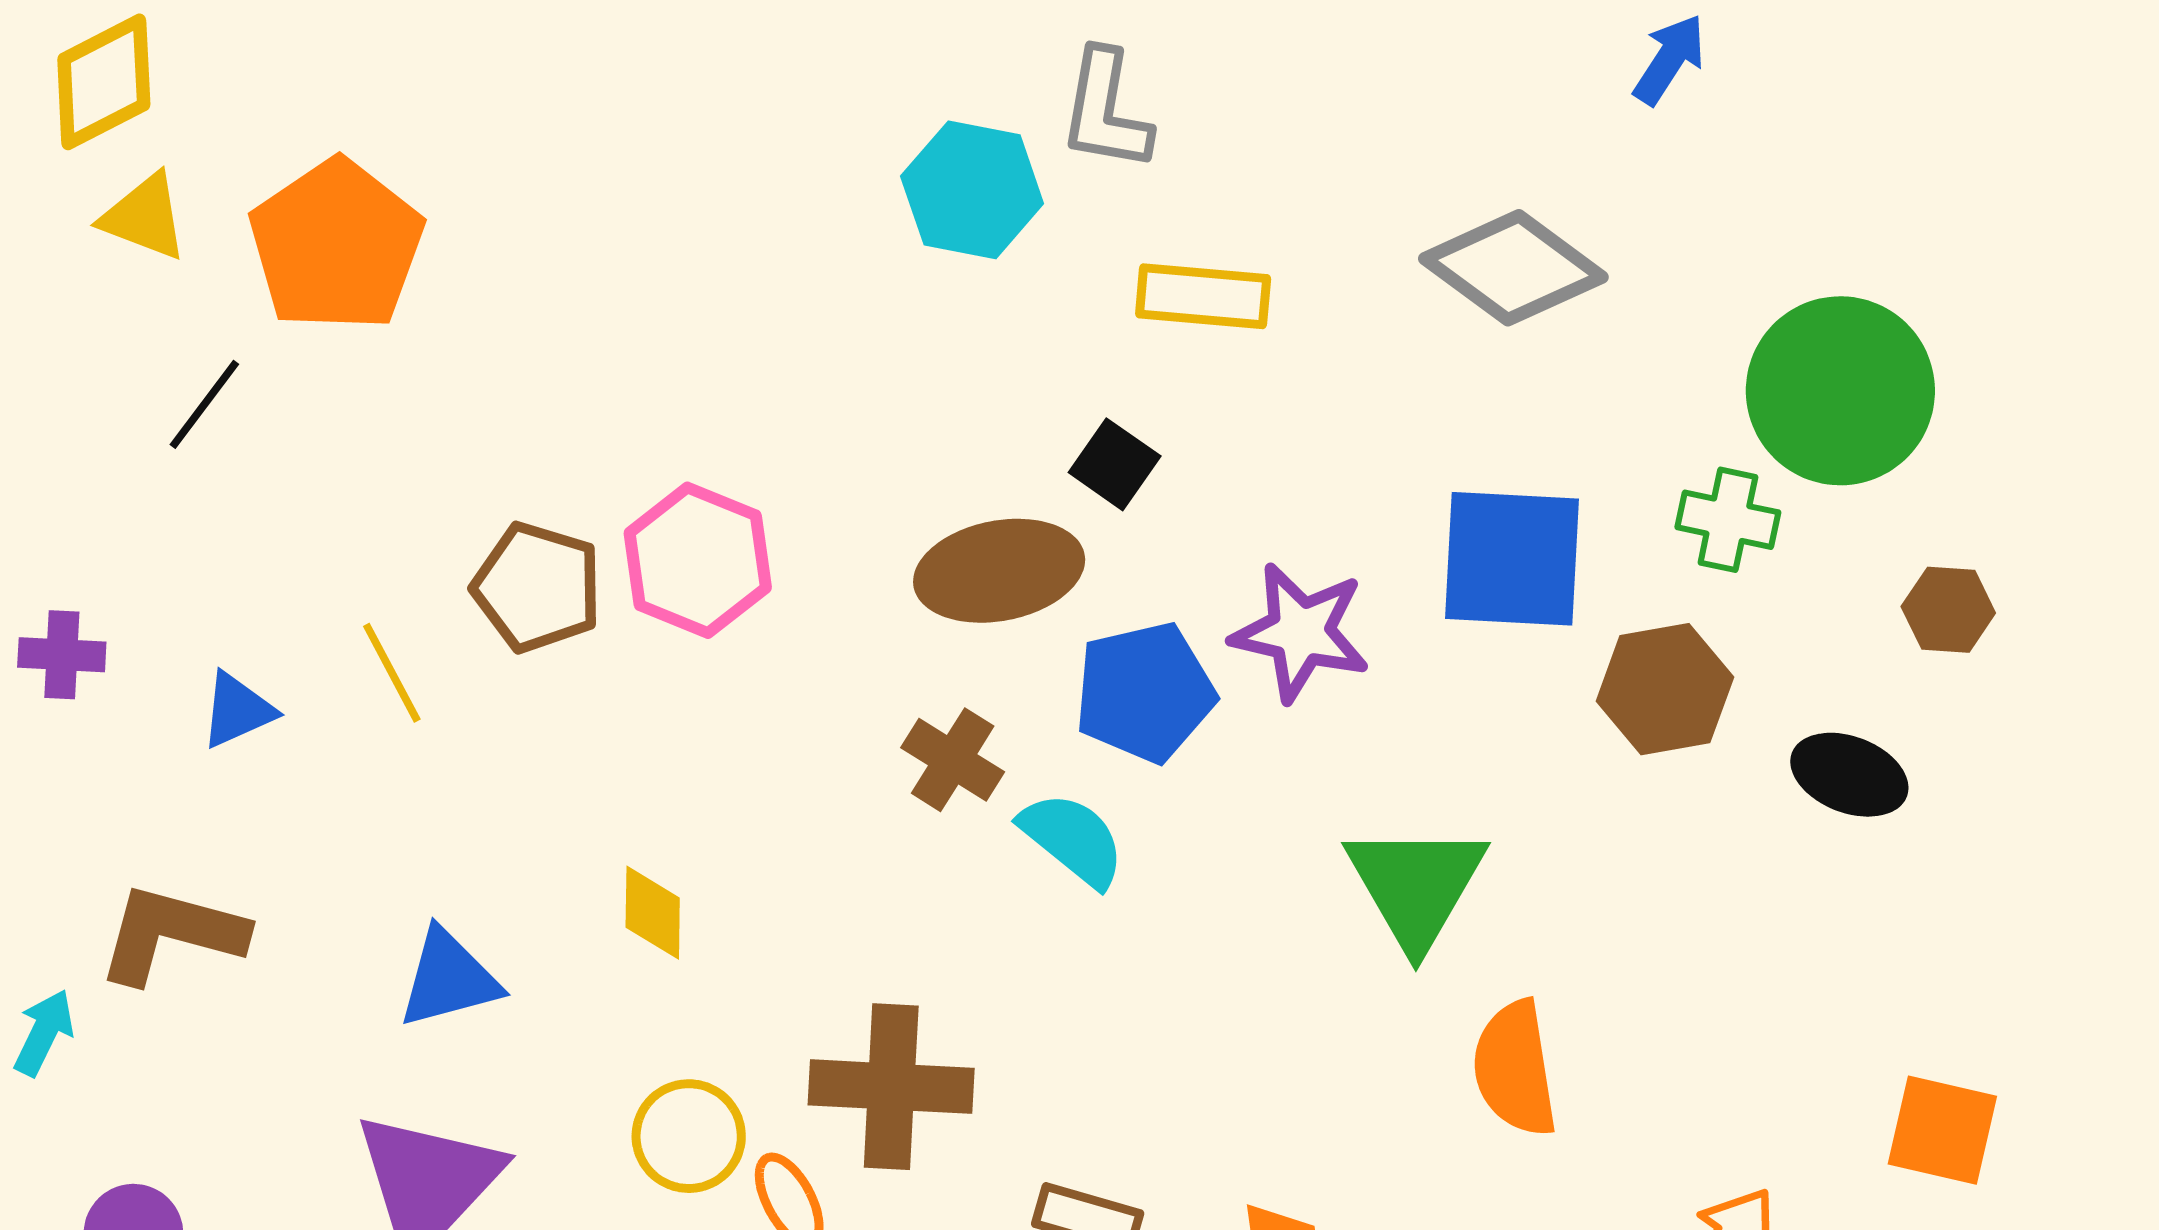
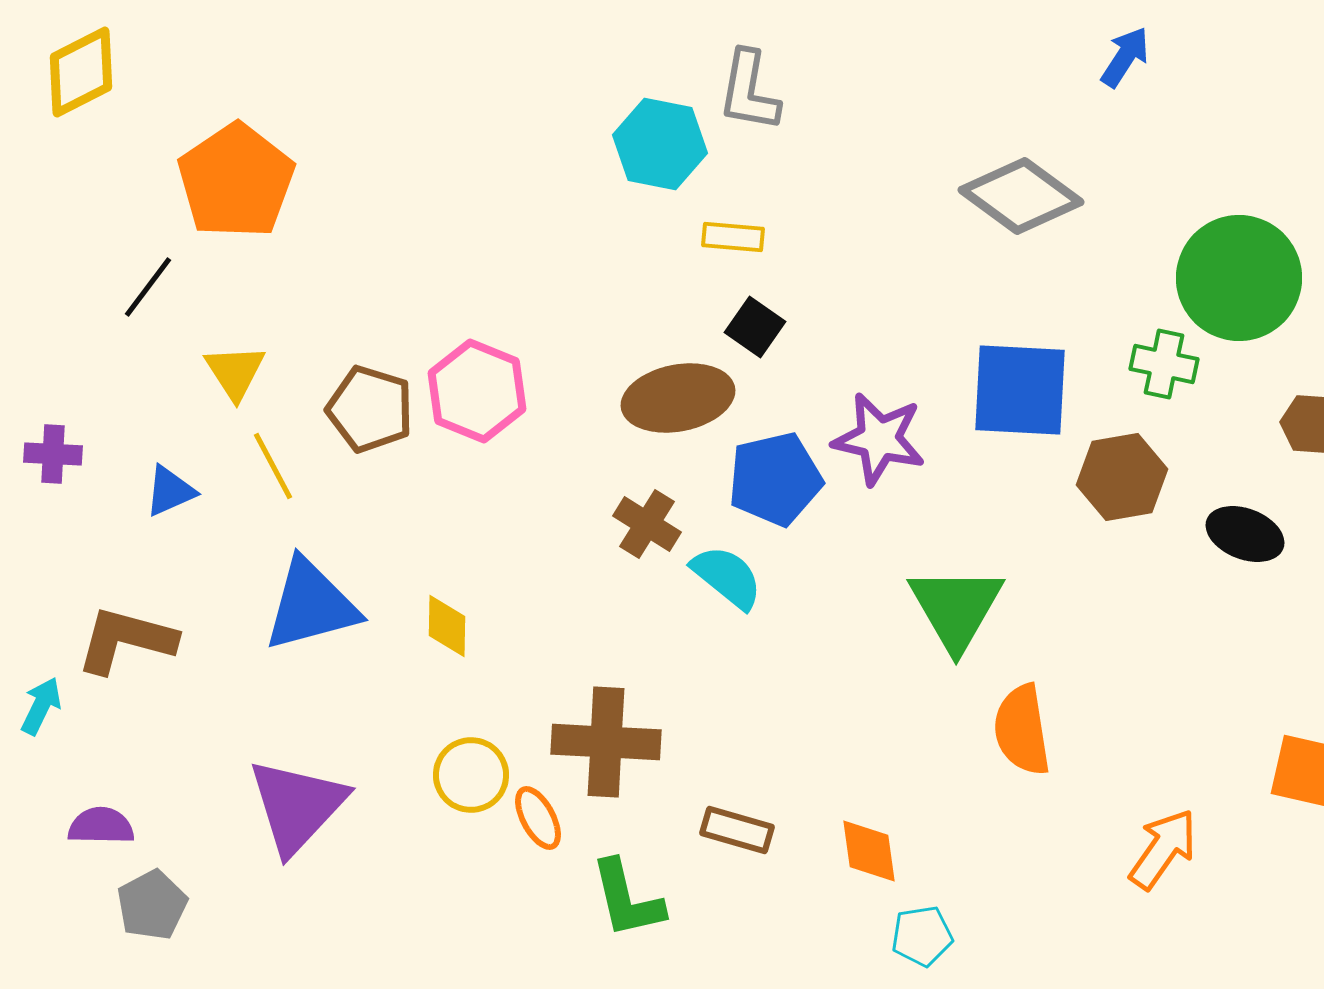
yellow triangle: (144, 217) -> (235, 372), moved, turned 36
yellow rectangle: (1203, 296) -> (733, 237), moved, size x0.7
blue triangle: (449, 979) -> (311, 605), moved, size x1.4

